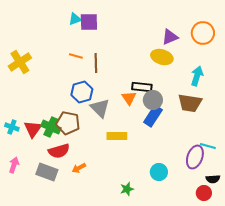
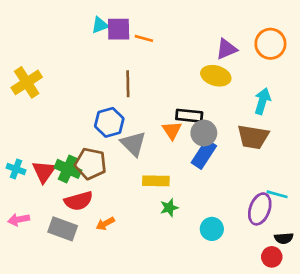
orange line: (76, 56) -> (144, 38), moved
pink arrow: (14, 165) -> (19, 220), turned -119
green star: (127, 189) -> (169, 208), moved

